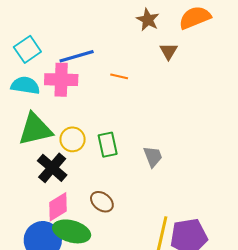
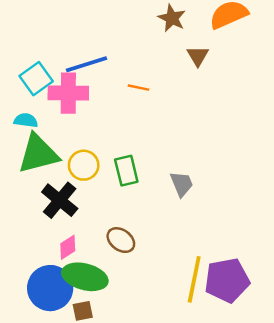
cyan square: (27, 49) -> (36, 79), moved
cyan semicircle: (25, 85) -> (26, 120), moved, size x0.7
pink diamond: (58, 207) -> (68, 247), size x0.7

